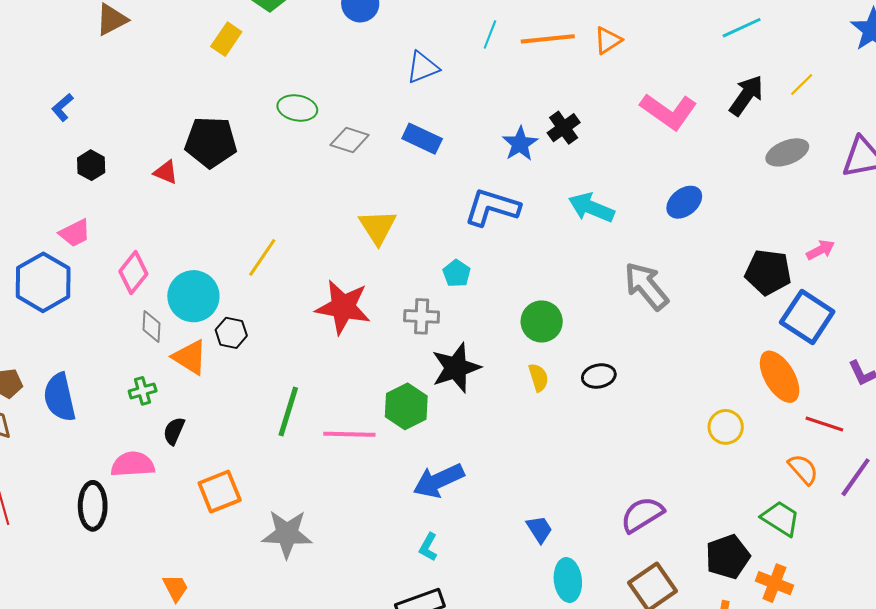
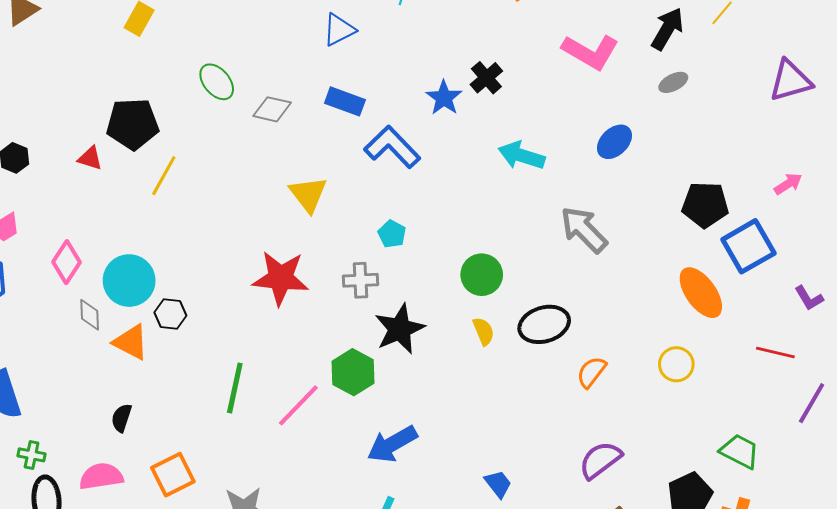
green ellipse: (297, 108) -> (217, 82), turned 45
gray ellipse: (787, 152) -> (673, 82), moved, size x0.7
blue L-shape: (492, 207) -> (392, 147), moved, turned 34
pink arrow: (820, 250) -> (788, 184), moved
yellow line: (262, 257) -> (164, 176), moved
blue square: (807, 317) -> (748, 246), turned 32
black ellipse: (599, 376) -> (544, 324), size x1.5
orange ellipse: (780, 377) -> (701, 293), moved
green cross: (143, 391) -> (32, 455), moved, turned 32
pink line: (349, 434) -> (298, 405), turned -42
pink semicircle: (133, 464) -> (101, 476), moved
orange semicircle: (803, 469) -> (591, 372), moved, turned -96

